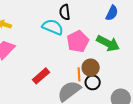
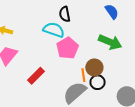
blue semicircle: (112, 13) -> (112, 12), turned -56
pink pentagon: (78, 41) -> (67, 48), moved
red rectangle: (41, 76) -> (36, 76), moved

